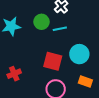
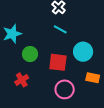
green circle: (42, 22) -> (30, 54), moved
cyan line: (60, 29) -> (60, 29), turned 48

